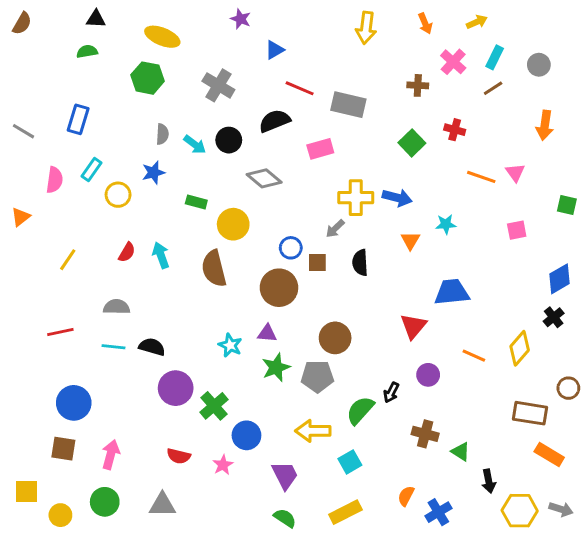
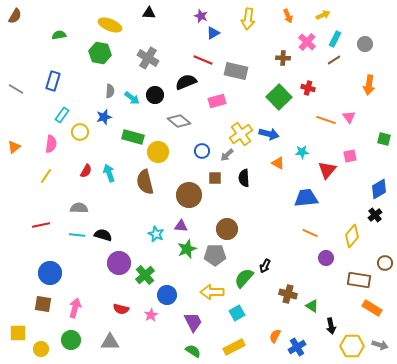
black triangle: (96, 19) -> (149, 13), moved
purple star: (241, 19) -> (201, 16), moved
blue triangle: (275, 50) -> (213, 33), moved
green square: (412, 143) -> (279, 97), size x1.4
pink semicircle: (55, 180) -> (51, 144), moved
yellow cross: (356, 198) -> (241, 134), turned -35
green rectangle: (196, 202) -> (133, 137), size x1.5
orange triangle: (410, 240) -> (278, 163), turned -32
blue circle: (291, 248) -> (202, 151), moved
red triangle: (413, 326) -> (327, 170), moved
orange line: (474, 356) -> (310, 233), moved
purple circle: (428, 375) -> (326, 258), moved

